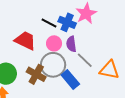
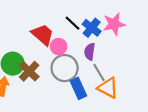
pink circle: (54, 43) -> (59, 47), moved
orange triangle: (109, 70) -> (108, 88), moved
brown cross: (36, 74) -> (29, 71), moved

